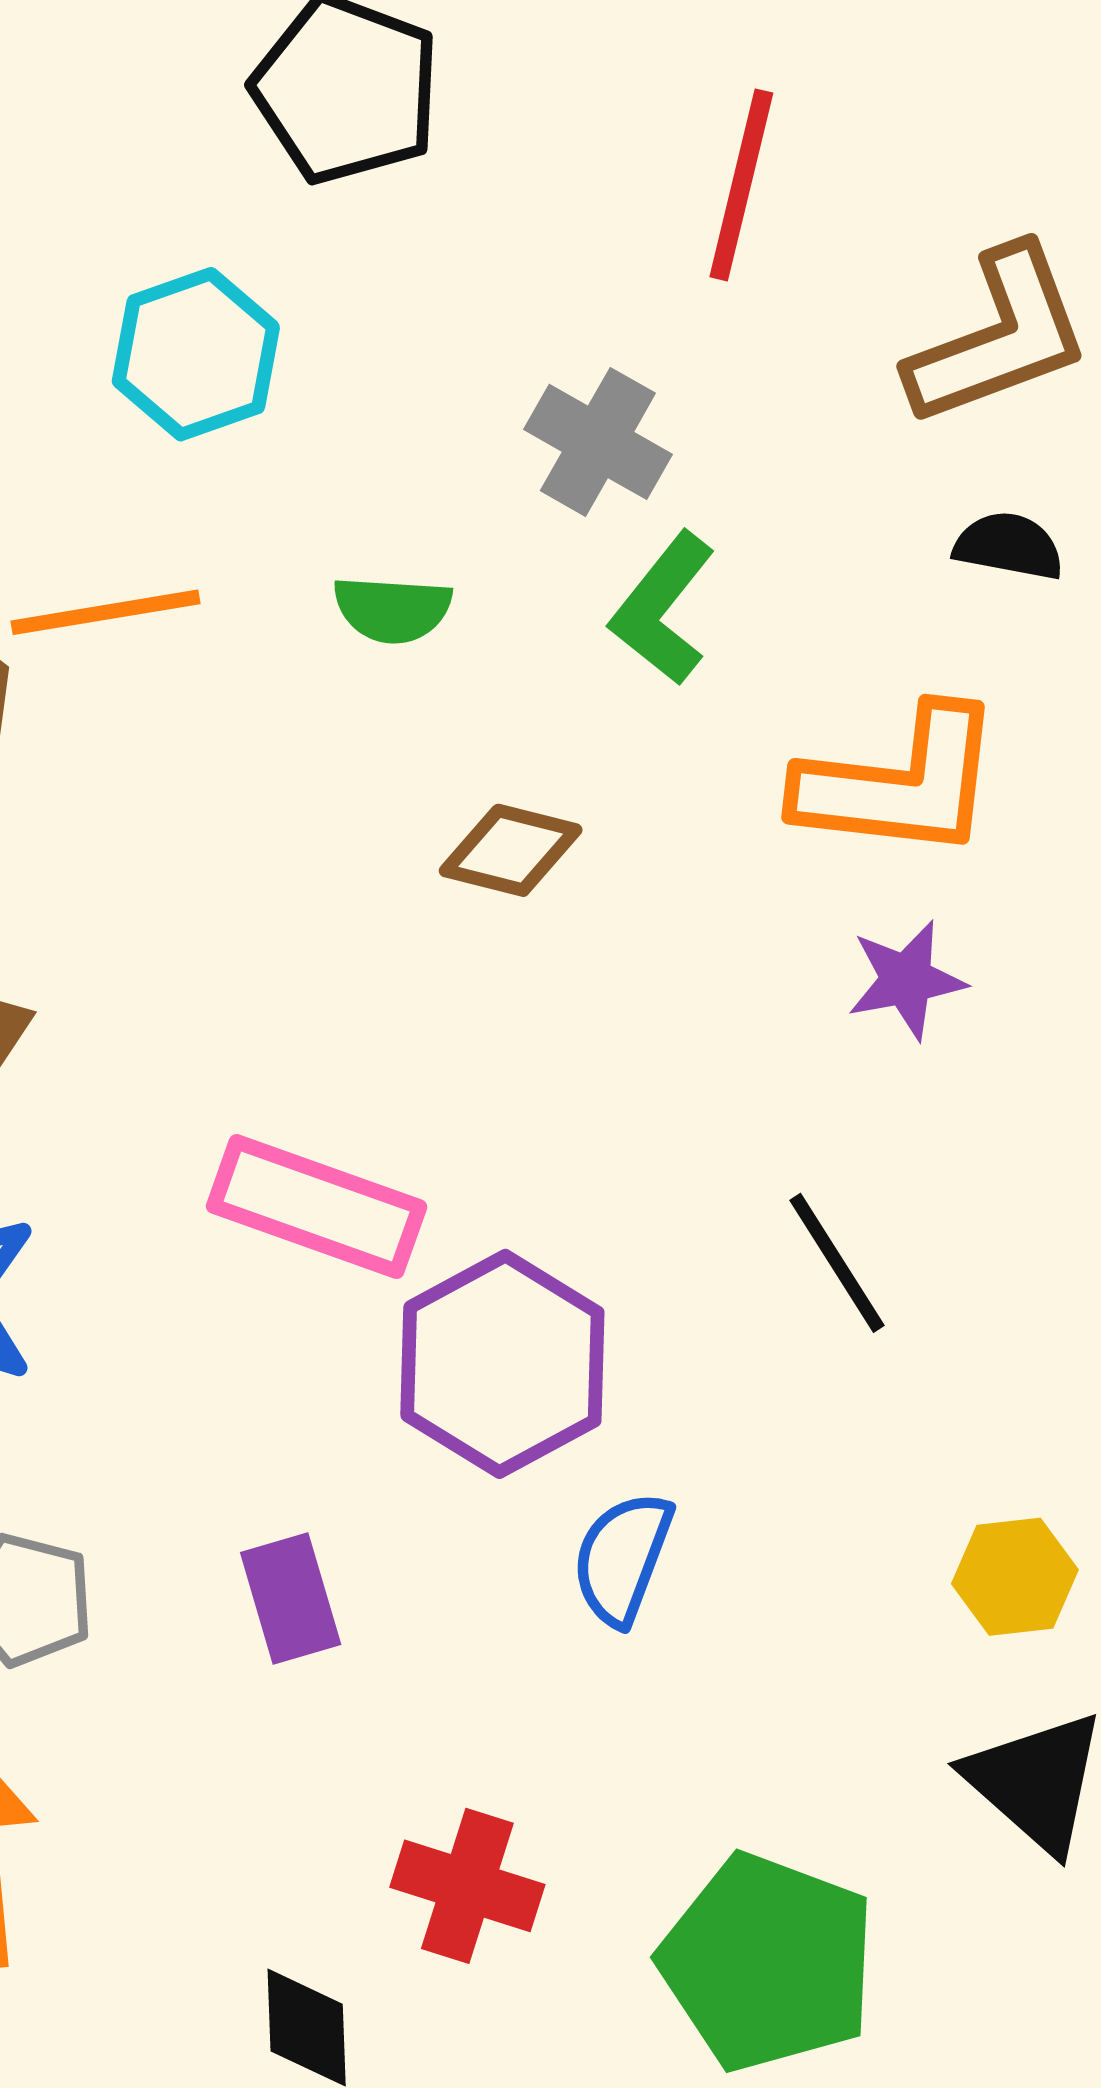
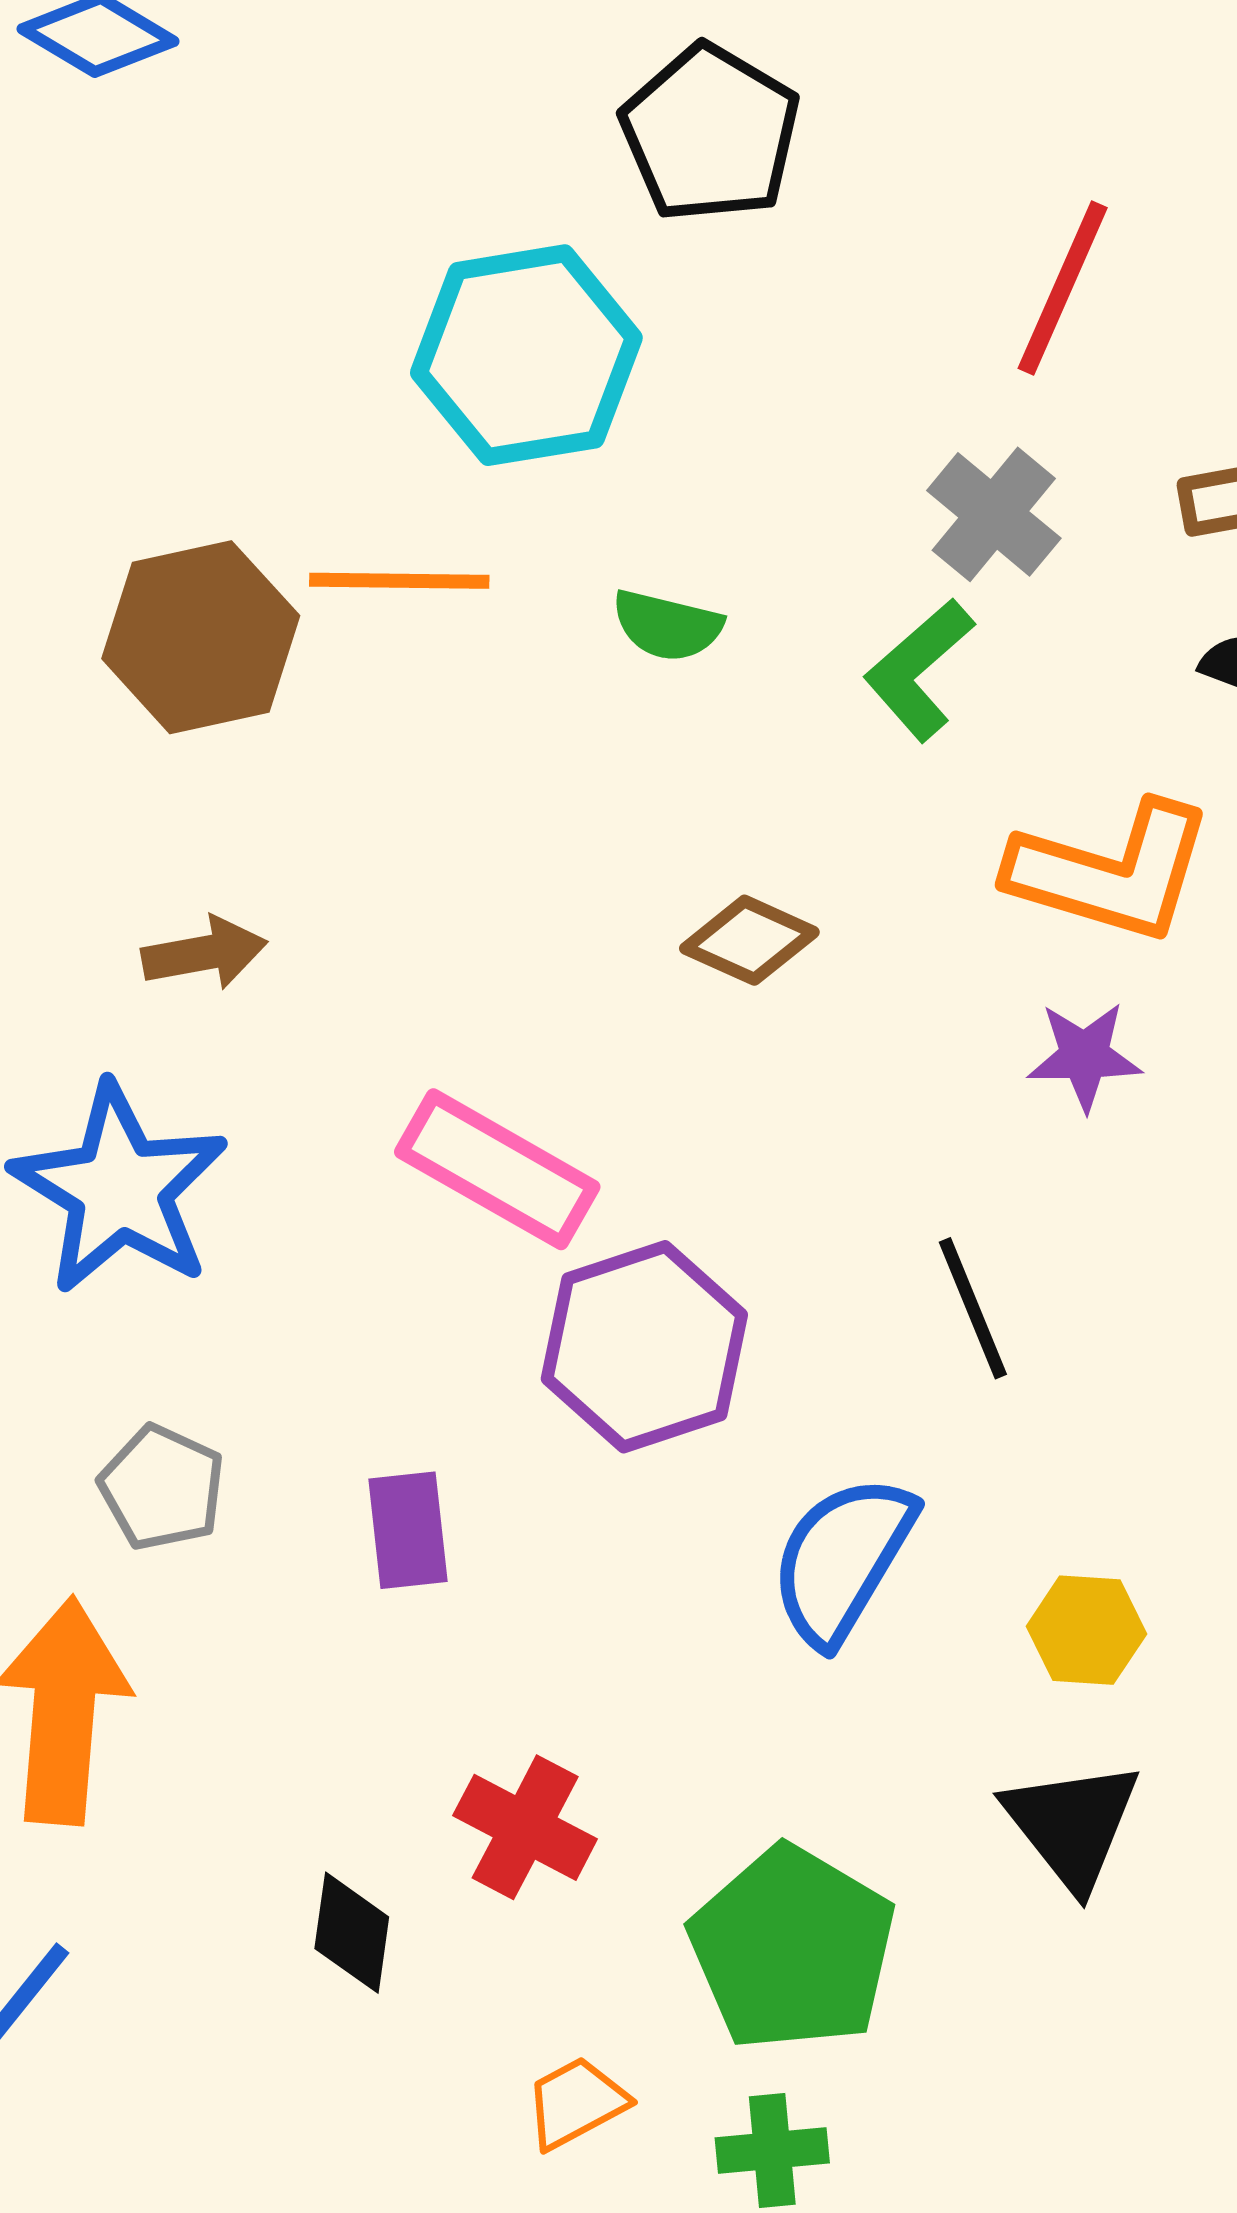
cyan hexagon: (196, 354) -> (526, 355), size x1.4
gray cross: (598, 442) -> (994, 514), moved
brown diamond: (511, 850) -> (749, 940), moved
blue semicircle: (622, 1558) -> (842, 1560), moved, size x1.4

